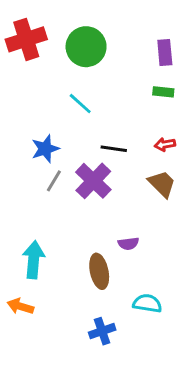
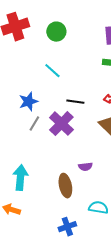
green circle: (86, 47) -> (56, 32), size x0.7

